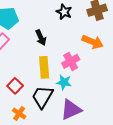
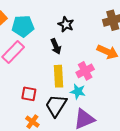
black star: (64, 12) -> (66, 24), moved
red square: (15, 86) -> (29, 94), turned -35

